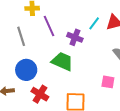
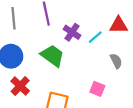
cyan line: (94, 23) -> (95, 37), moved

